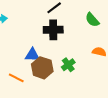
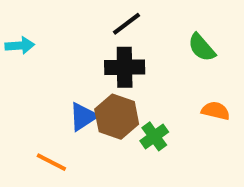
blue triangle: (32, 55) -> (83, 117), turned -35
brown hexagon: (42, 68) -> (117, 117), moved

